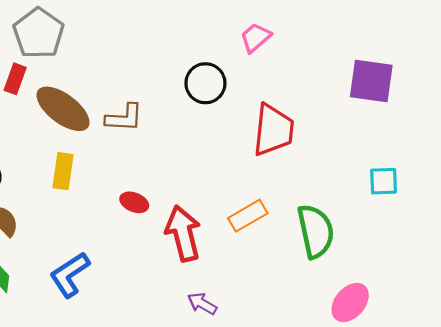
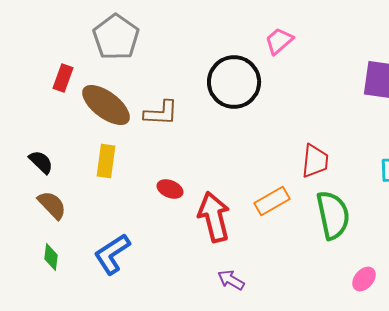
gray pentagon: (39, 33) -> (116, 37), moved
black circle: (205, 83) -> (234, 82), size x1.4
red trapezoid: (273, 130) -> (315, 161), moved, size x0.7
pink ellipse: (350, 302) -> (364, 279), size x0.7

